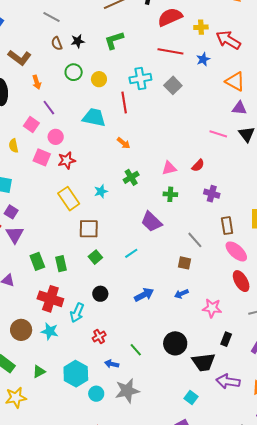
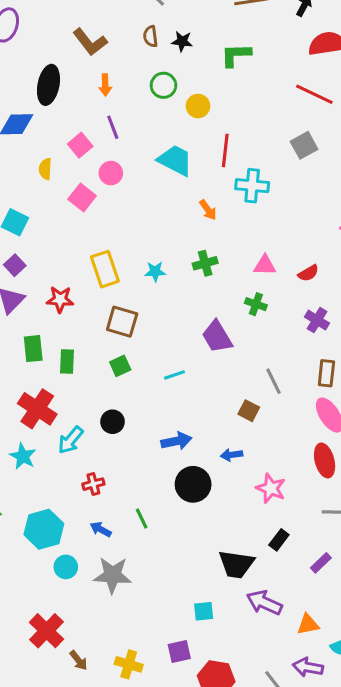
cyan cross: (140, 79) -> (252, 186), moved
red star: (67, 160) -> (60, 299), moved
black circle: (175, 343) -> (193, 484), moved
cyan square: (191, 398) -> (204, 611), turned 32

